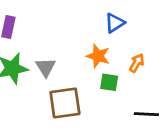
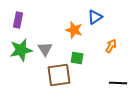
orange star: (98, 56) -> (74, 30), moved
green square: (109, 82) -> (77, 58), moved

